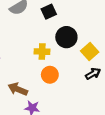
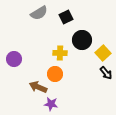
black arrow: (93, 74) -> (106, 73), turned 80
orange circle: (50, 75) -> (55, 74), moved

